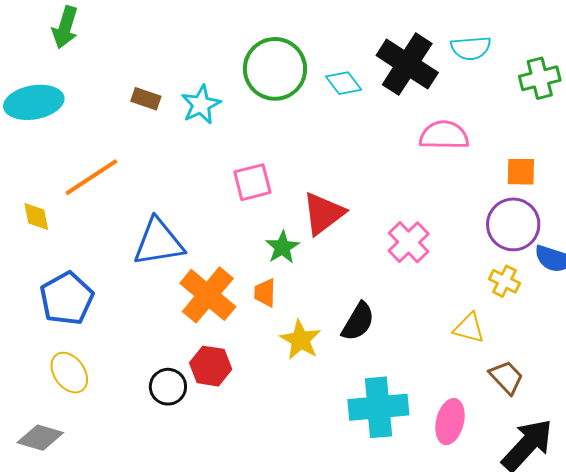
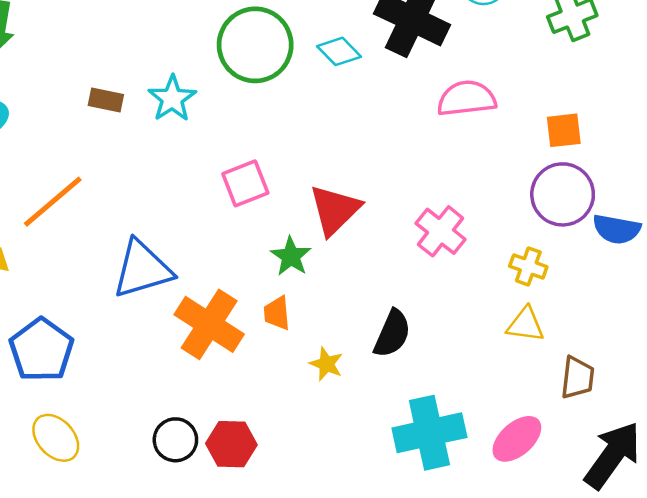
yellow cross: (504, 281) -> (528, 266), moved
yellow star: (300, 340) -> (326, 364), size x0.7
red hexagon: (211, 366) -> (231, 444), moved
brown trapezoid: (506, 377) -> (577, 378), turned 57
pink ellipse: (450, 422) -> (517, 439), turned 42

